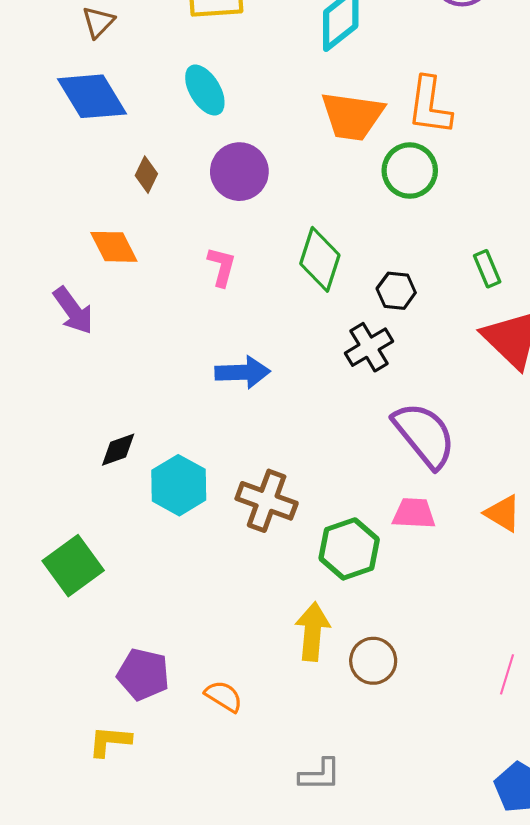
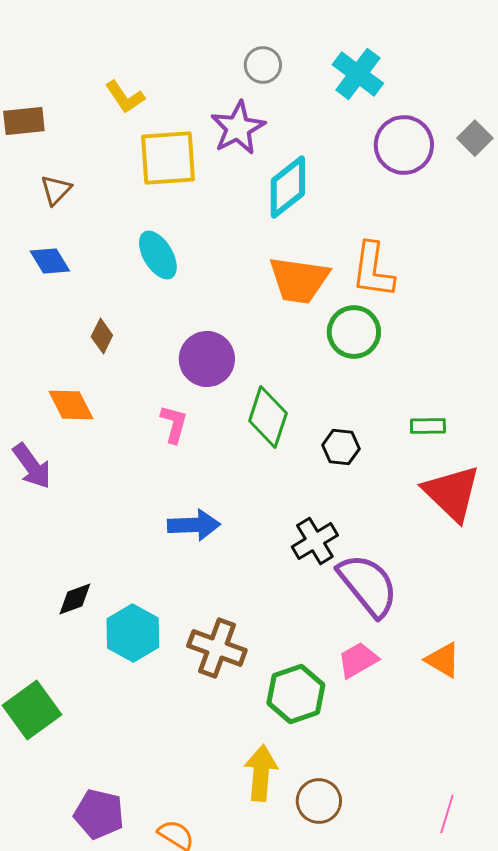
blue diamond: (92, 96) -> (50, 261), size x0.6
purple circle: (239, 172) -> (207, 359), moved
green rectangle: (487, 269) -> (428, 426), turned -68
black cross: (369, 347) -> (315, 541), moved
pink trapezoid: (414, 513) -> (358, 660), turned -33

